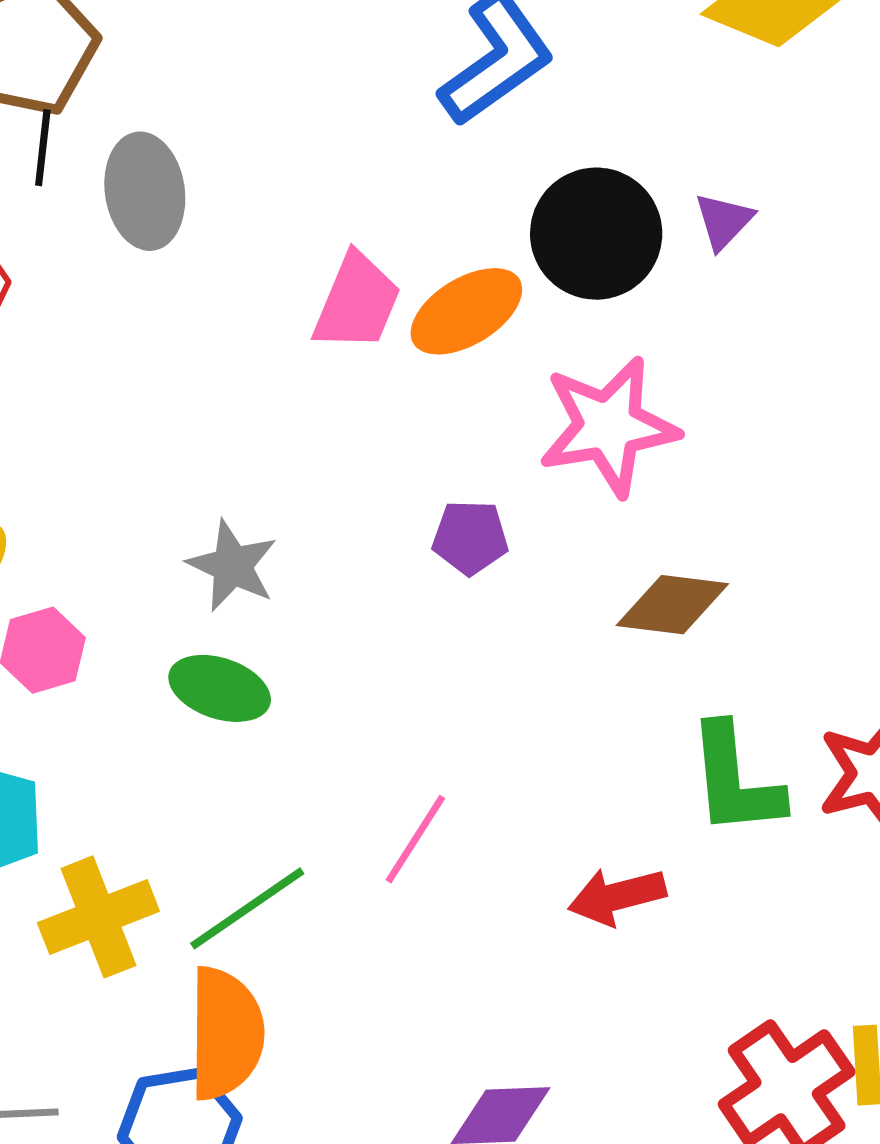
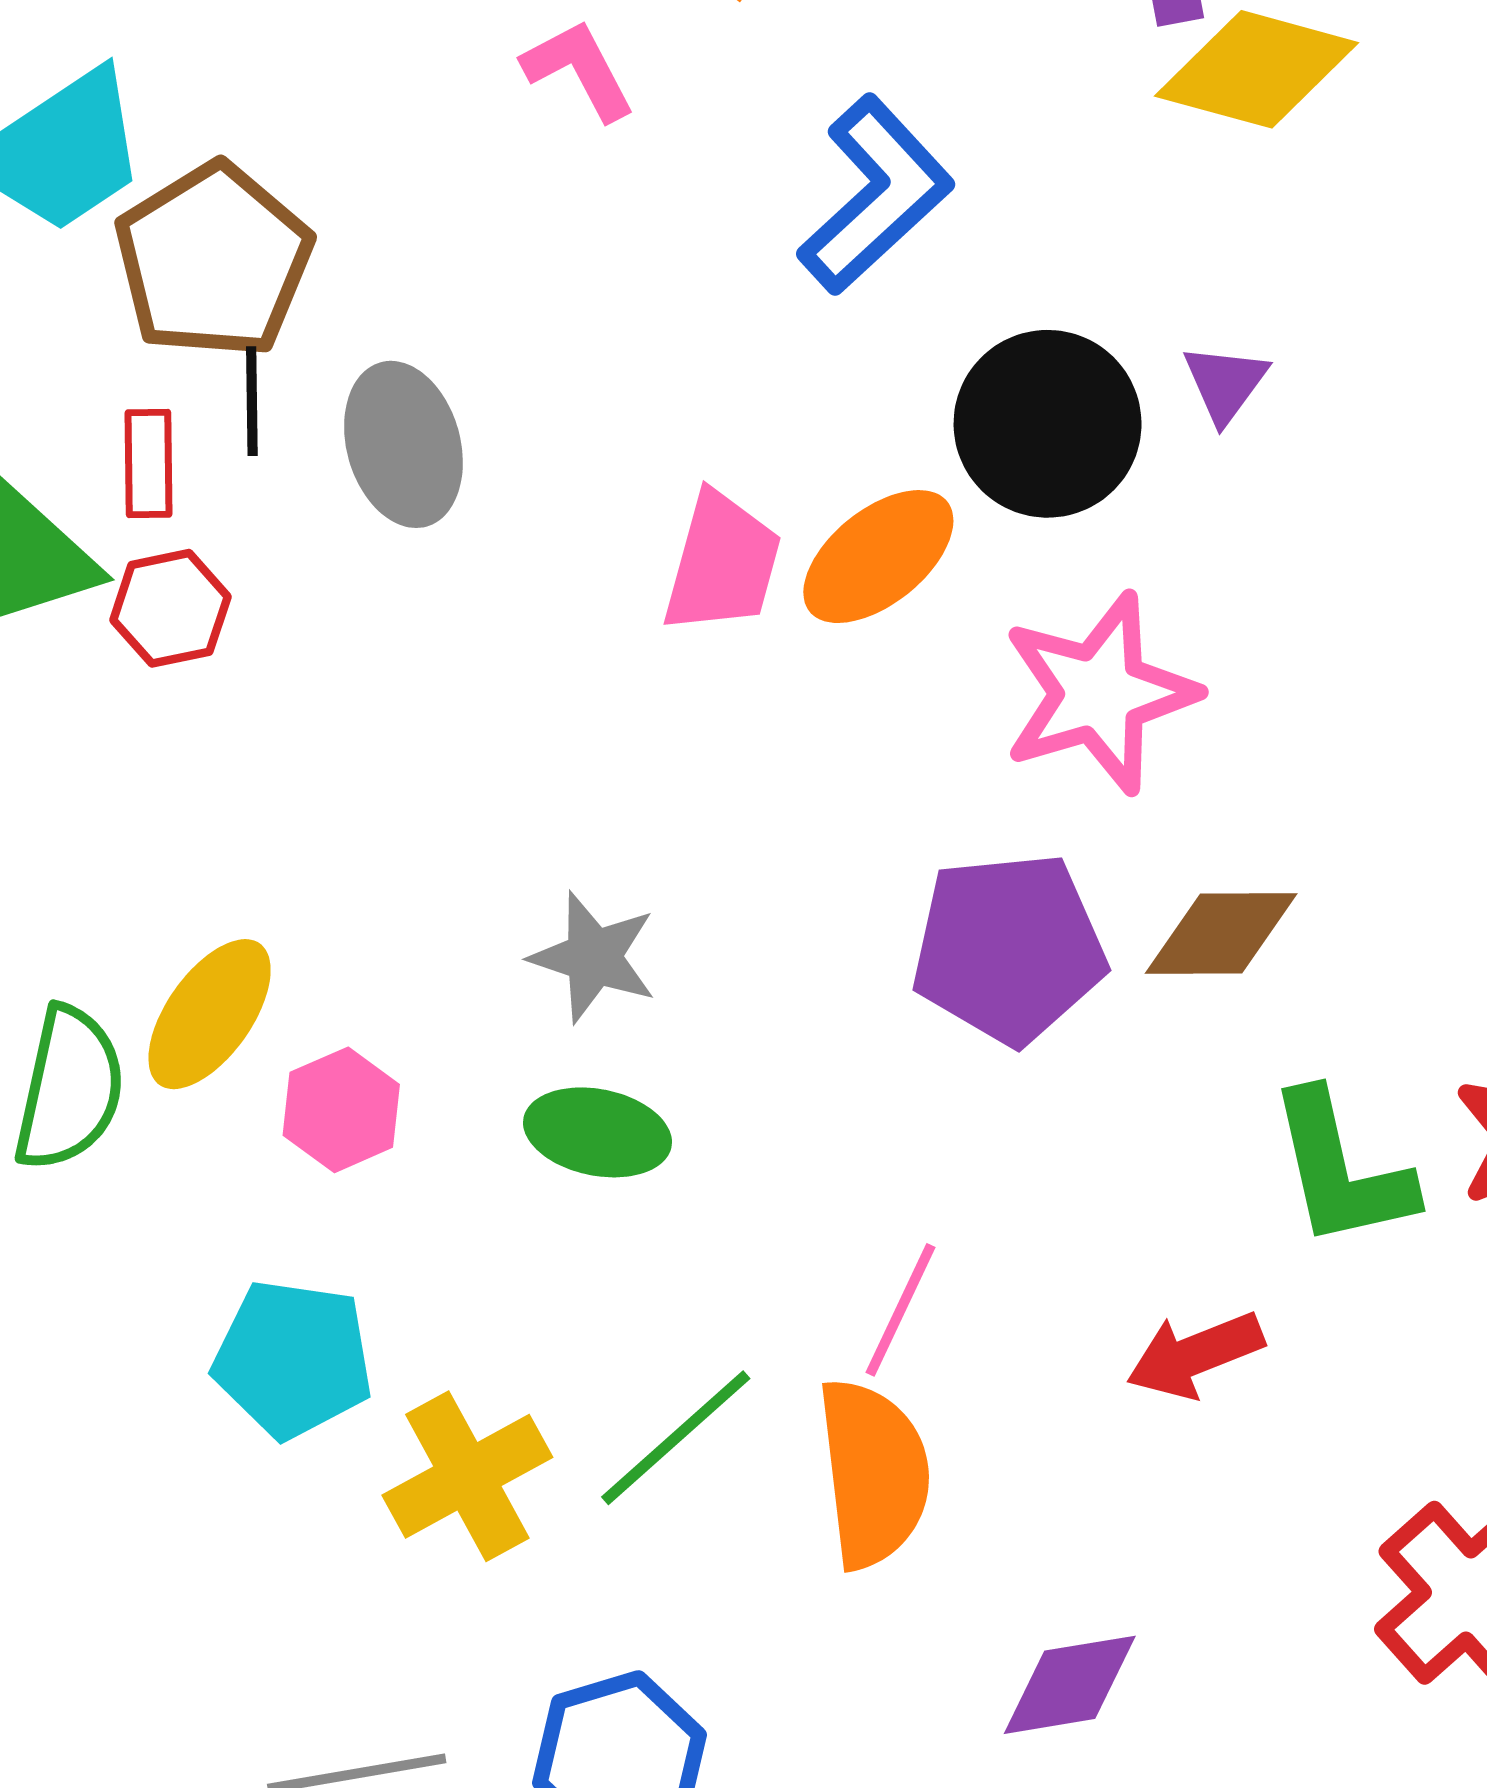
purple pentagon: (470, 537) -> (1009, 948), moved, size x1.8
orange semicircle: (226, 1034) -> (874, 1473), moved

